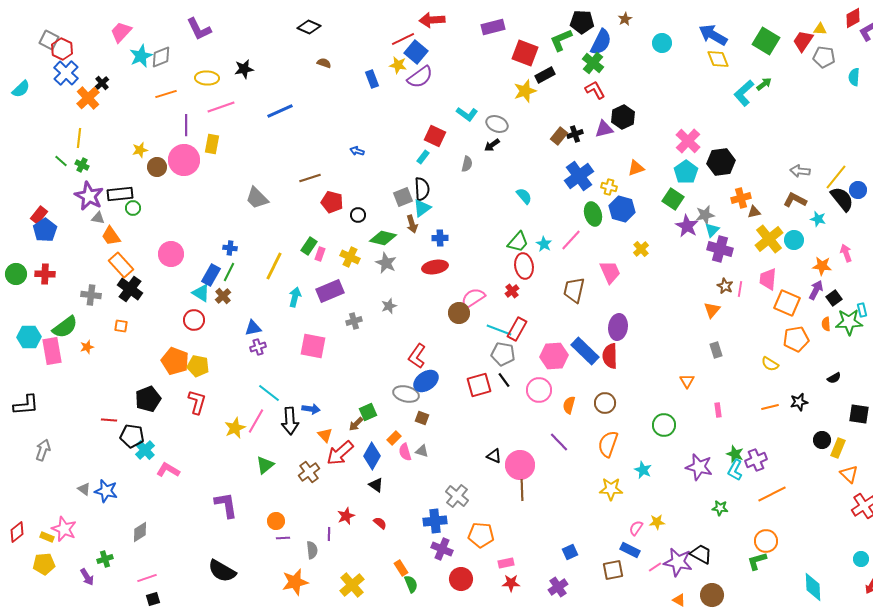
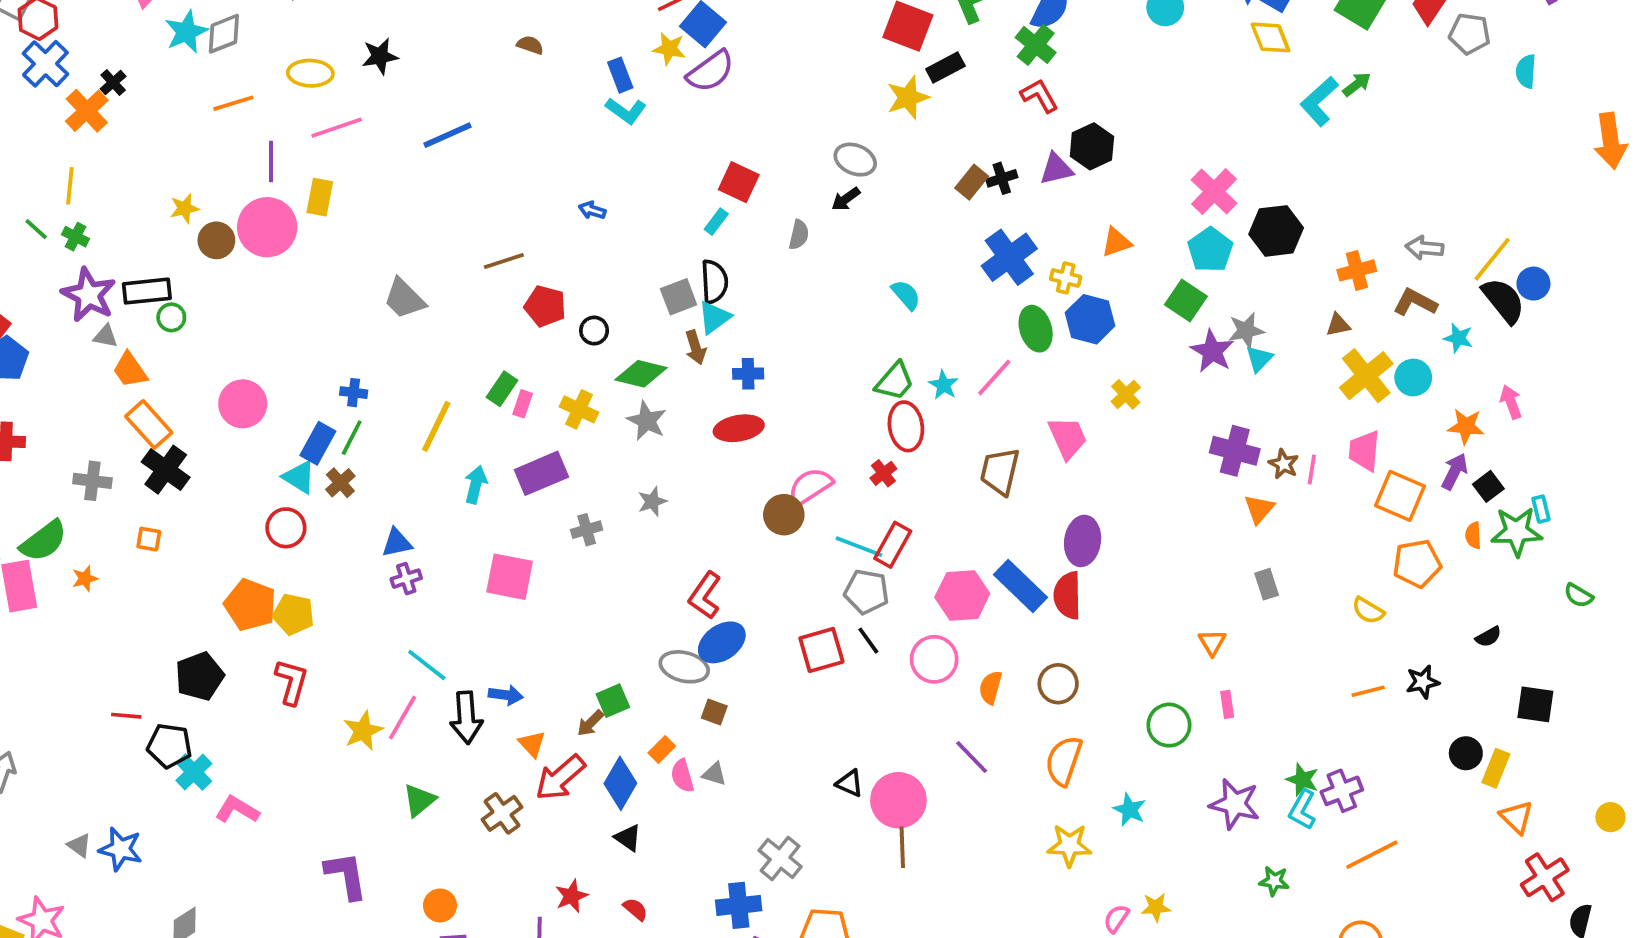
cyan L-shape: (467, 114) -> (626, 111), moved
orange cross: (741, 198) -> (1357, 270), moved
purple cross: (720, 249) -> (1235, 451), moved
pink rectangle: (718, 410) -> (1227, 704), moved

